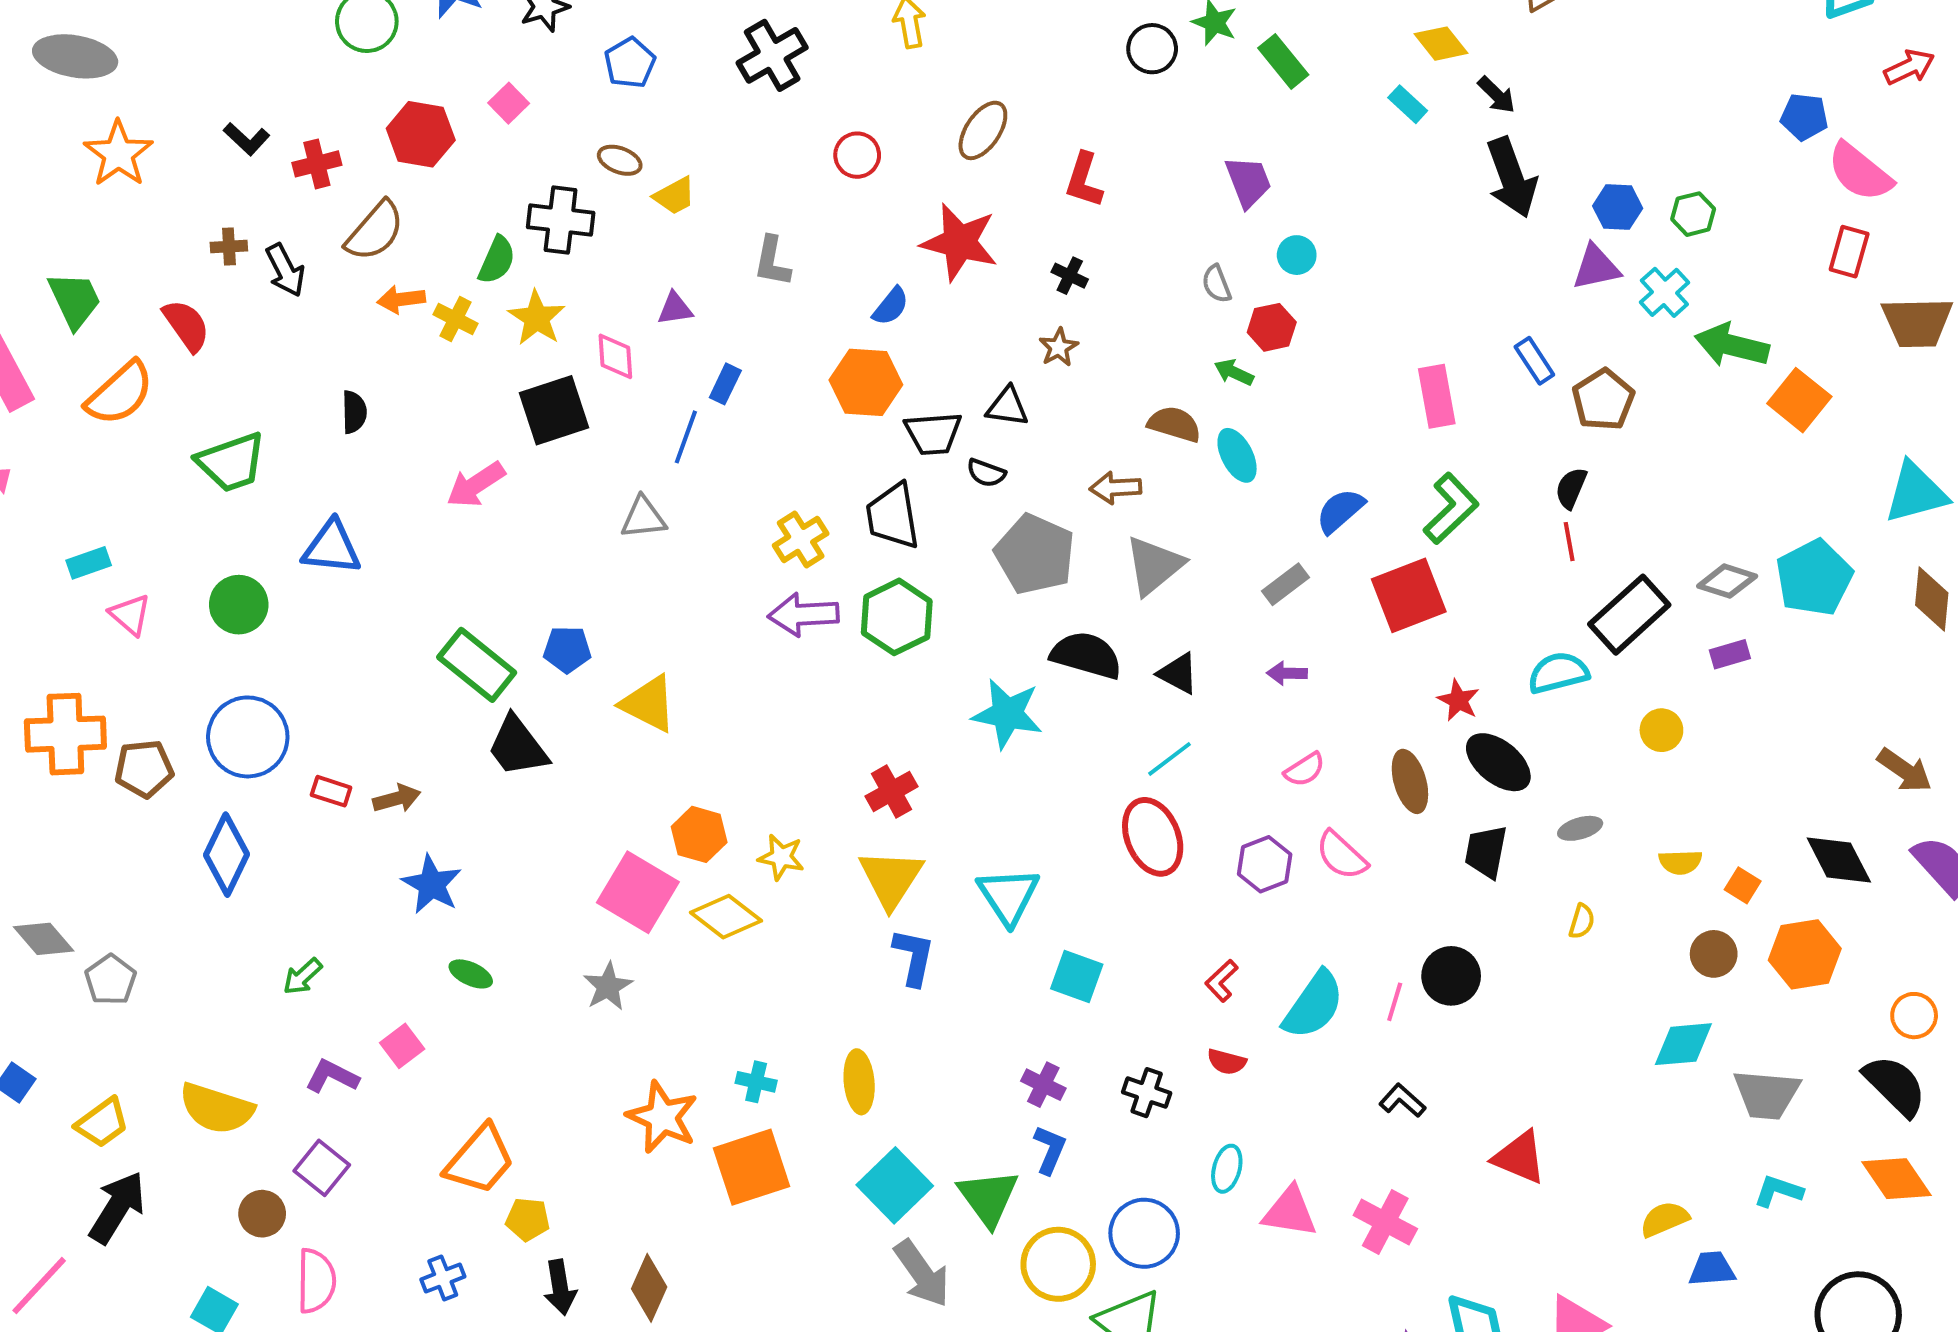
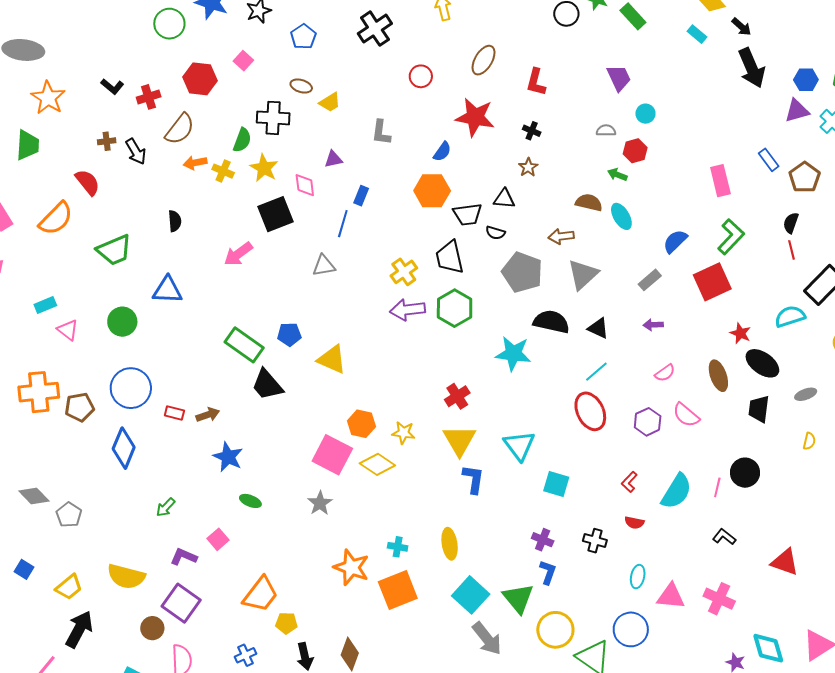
gray semicircle: (1217, 284) -> (606, 130), turned 114
green trapezoid: (75, 300) -> (28, 145), moved, turned 32
purple square: (322, 1168) -> (181, 603), size x1.4
blue circle: (1144, 1233) -> (631, 629), moved

